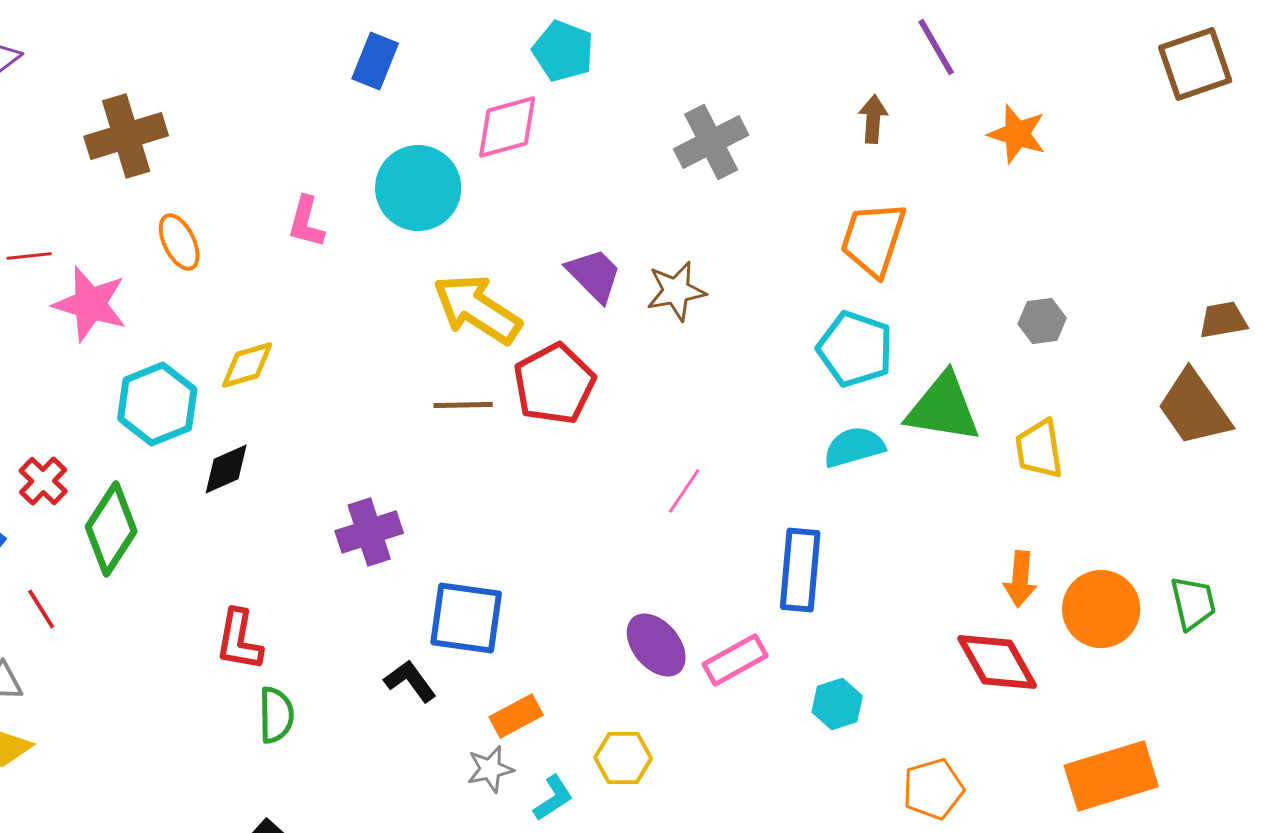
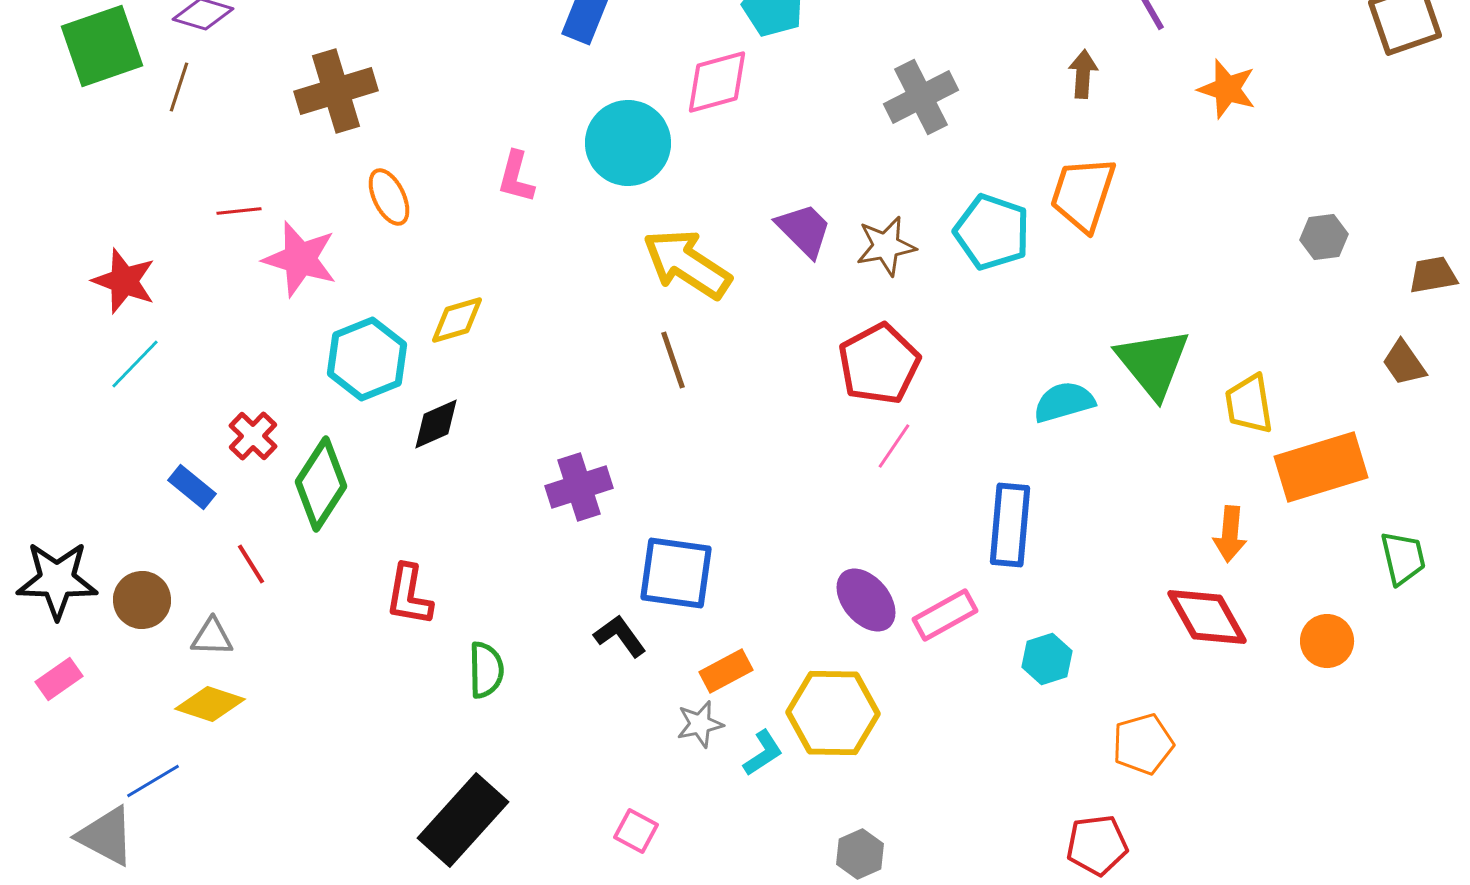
gray hexagon: (1042, 321) -> (1324, 237), moved
cyan pentagon: (855, 349) -> (992, 232), moved
red pentagon: (554, 384) -> (879, 364), moved
brown line: (463, 405) -> (673, 360), turned 72
green triangle: (943, 408) -> (1153, 363), turned 42
brown trapezoid: (1194, 408) -> (1404, 363), size x0.6
orange circle: (1101, 609) -> (1327, 641), moved, size x0.7
red L-shape: (239, 640) -> (409, 595), moved
yellow hexagon: (623, 758) -> (833, 713), size x1.6
orange rectangle: (1111, 776) -> (1321, 467), moved

